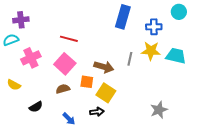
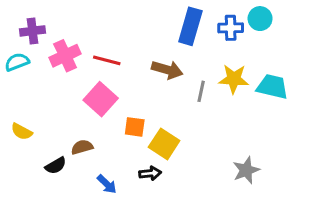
cyan circle: (179, 12) -> (260, 19), moved
blue cross: (154, 27) -> (231, 28), moved
pink cross: (31, 58) -> (65, 56), moved
brown arrow: (104, 67) -> (167, 70), moved
brown semicircle: (63, 89) -> (82, 147), moved

